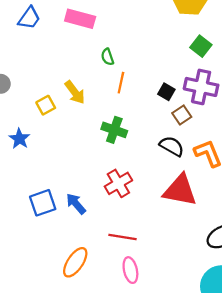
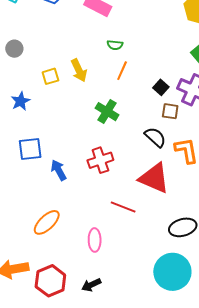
green semicircle: (107, 57) -> (115, 45), turned -77
brown square: (182, 115) -> (170, 111), turned 30
blue square: (43, 203) -> (30, 149), moved
red line: (123, 237) -> (123, 207), moved

